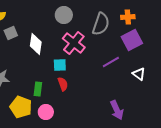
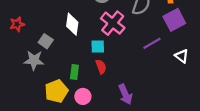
gray square: (11, 33) -> (46, 41), moved, turned -32
yellow pentagon: (21, 107) -> (56, 91), turned 30
purple arrow: (117, 110) -> (125, 94), moved

